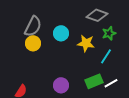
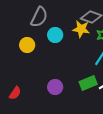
gray semicircle: (33, 26) -> (39, 17), moved
yellow star: (86, 43) -> (81, 29), moved

